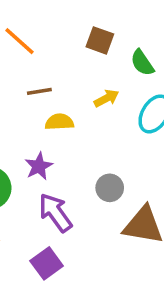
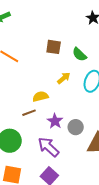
brown line: (39, 91) -> (29, 113), moved
purple star: (39, 166) -> (55, 121), moved

